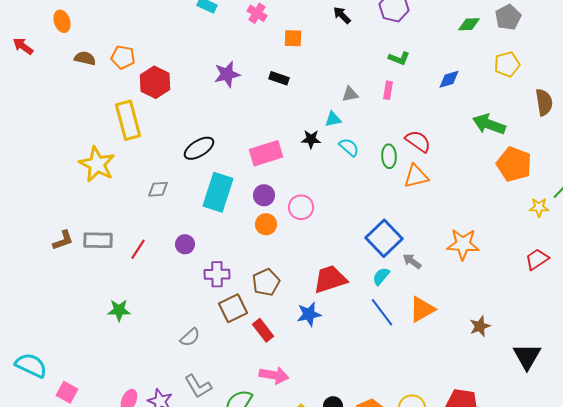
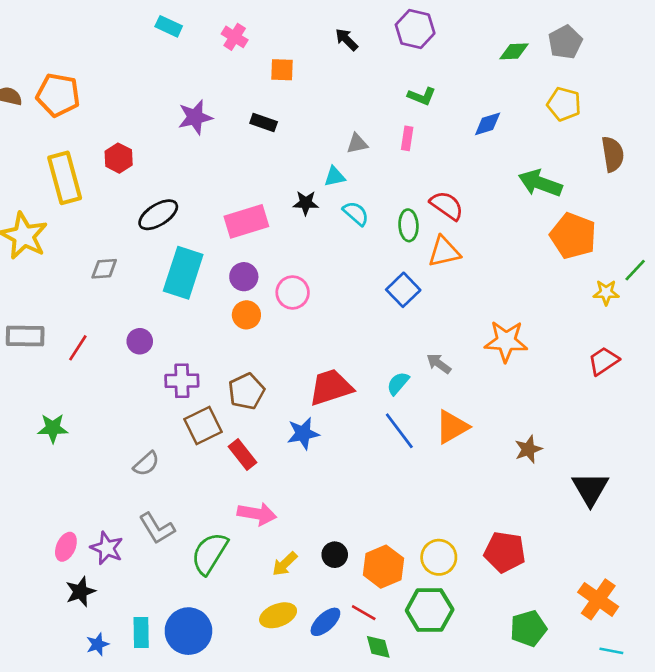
orange pentagon: (123, 57) -> (58, 95), size x1.4
yellow pentagon: (507, 64) -> (564, 104), turned 30
red hexagon: (155, 82) -> (119, 158), moved, size x0.7
blue square: (384, 238) -> (403, 290), moved, size x0.7

